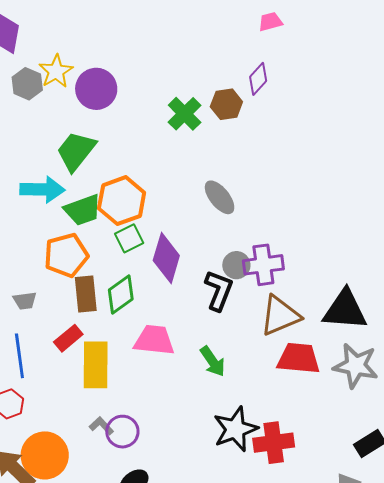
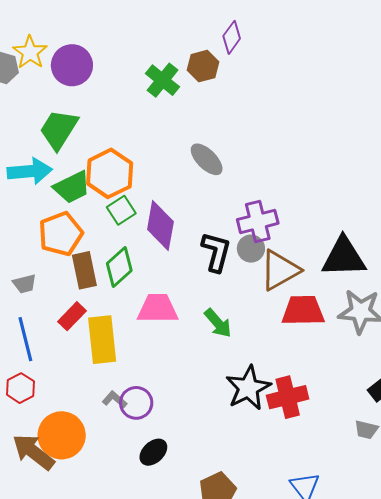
gray circle: (236, 265) -> (251, 249), moved

